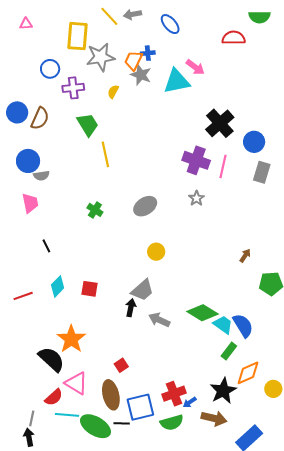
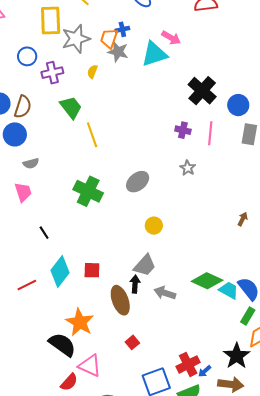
purple cross: (196, 160) -> (183, 130), size x0.6
blue circle: (28, 161) -> (15, 134), moved
green cross: (95, 210) -> (88, 191), size x1.8
cyan diamond: (58, 286) -> (60, 272), size x1.4
green rectangle: (229, 351) -> (248, 316), moved
brown ellipse: (111, 395) -> (120, 300), moved

